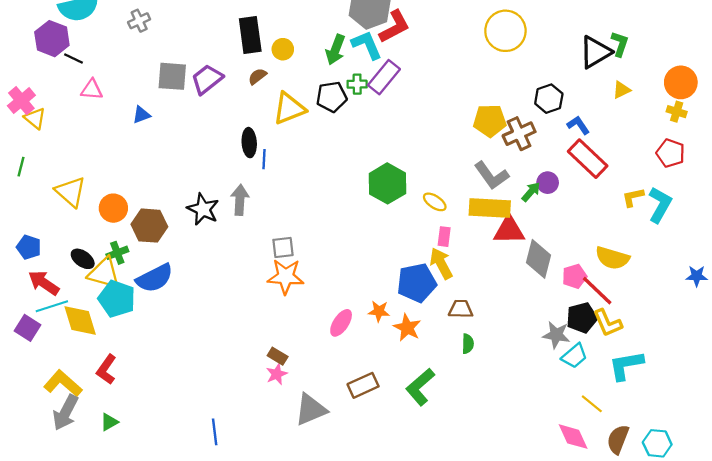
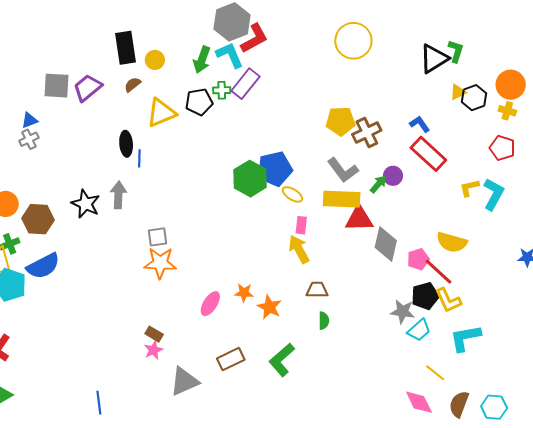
gray cross: (139, 21) -> (29, 139), moved
black hexagon: (549, 99) -> (474, 98), moved
blue pentagon: (417, 283) -> (275, 169), moved

